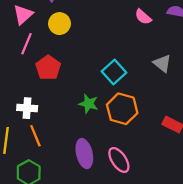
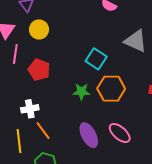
gray triangle: (162, 63) -> (136, 41), size x1.4

